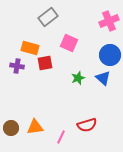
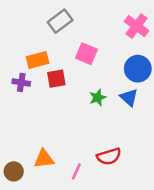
pink cross: (109, 21) -> (137, 26), turned -30
orange rectangle: (30, 48) -> (38, 60), turned -30
brown circle: (11, 128) -> (14, 171), moved

